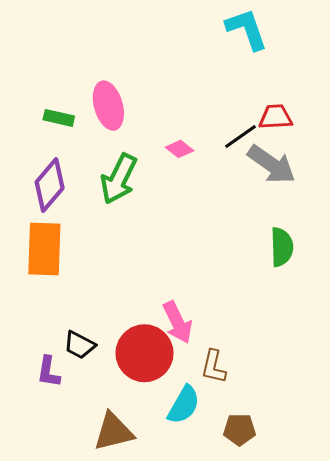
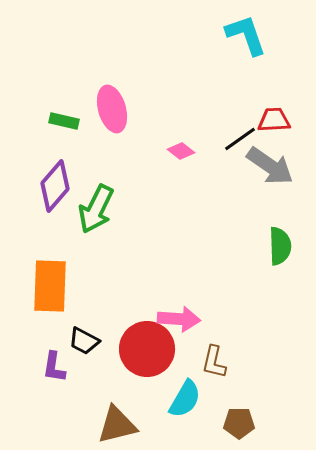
green arrow: (119, 179) -> (96, 209), moved
orange rectangle: (44, 249) -> (50, 286), moved
pink arrow: (178, 322) -> (179, 319), turned -60

